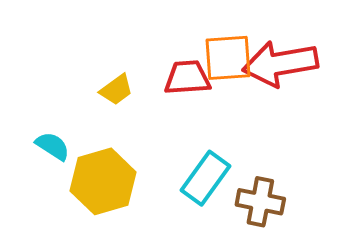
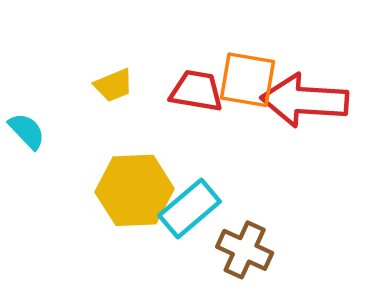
yellow hexagon: (103, 181) -> (135, 190), moved

